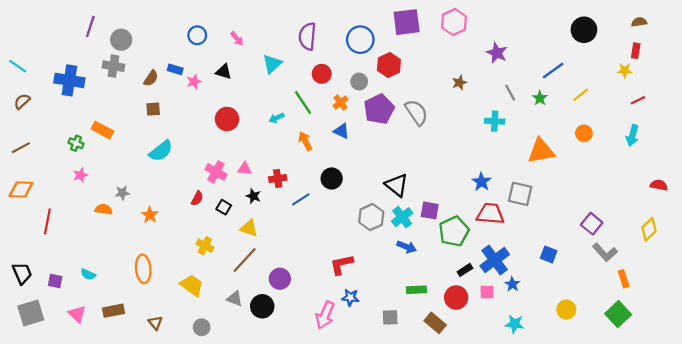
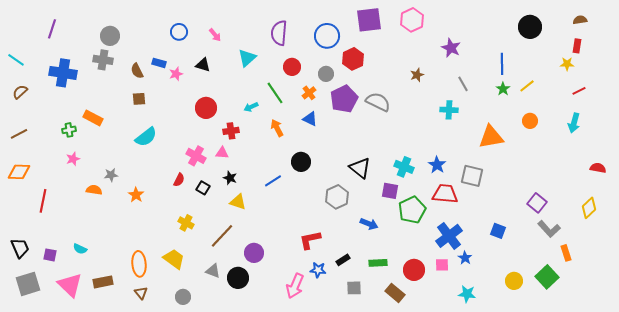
purple line: (90, 26) -> (52, 29), moved
blue line: (553, 71) -> (502, 64), turned -55
brown semicircle: (151, 78) -> (137, 71), turned 119
green star: (540, 98) -> (503, 89), moved
gray semicircle: (416, 112) -> (378, 102), turned -30
green cross: (76, 143) -> (69, 130), turned -32
red cross: (278, 178) -> (231, 131), moved
cyan cross: (402, 217) -> (404, 167), moved, turned -30
yellow triangle: (249, 228) -> (238, 202), moved
orange ellipse: (143, 269) -> (139, 264), moved
black rectangle: (465, 270) -> (343, 260), moved
pink triangle: (77, 314) -> (70, 285), size x1.5
green square: (618, 314) -> (547, 277), moved

